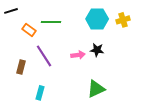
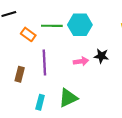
cyan hexagon: (97, 19) -> (80, 25), moved
purple line: (44, 56) -> (44, 62), turned 30
green triangle: (96, 89) -> (68, 98), moved

